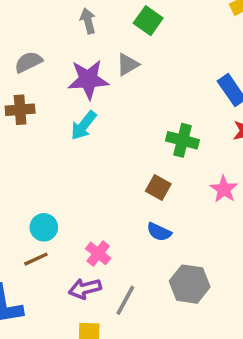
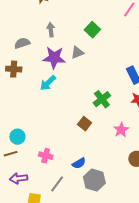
gray arrow: (88, 21) -> (51, 30), moved
green cross: (182, 140) -> (102, 99), turned 30
blue semicircle: (159, 232) -> (79, 163), moved, turned -64
pink cross: (98, 253) -> (46, 156), turned -32
purple arrow: (85, 289) -> (19, 178), moved

